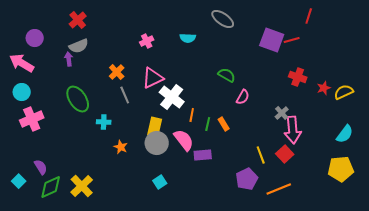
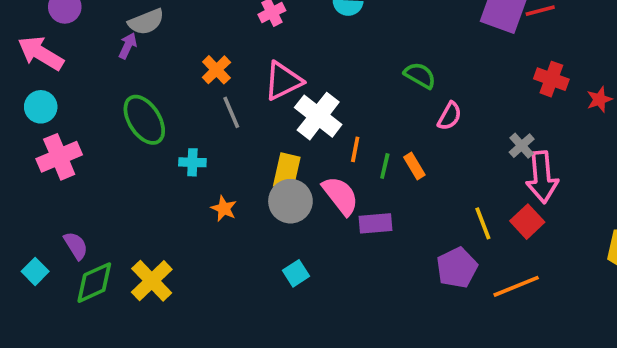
purple arrow: (69, 59) -> (128, 46), turned 32

